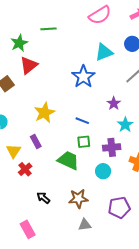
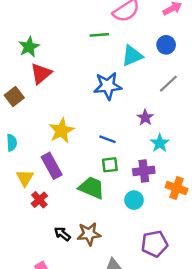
green line: (49, 29) -> (99, 35), moved
blue star: (83, 77) -> (108, 86), turned 30
purple rectangle: (36, 142) -> (52, 166), size x1.5
brown star: (78, 199) -> (89, 234), moved

